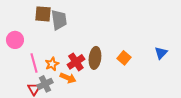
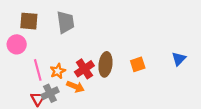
brown square: (43, 14) -> (29, 21), moved
orange square: (124, 58) -> (138, 64), turned 32

